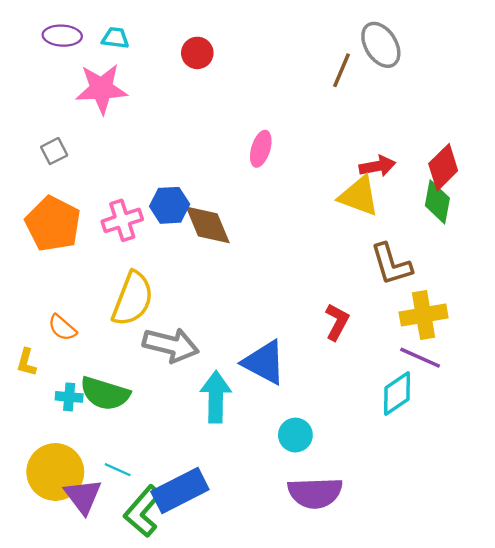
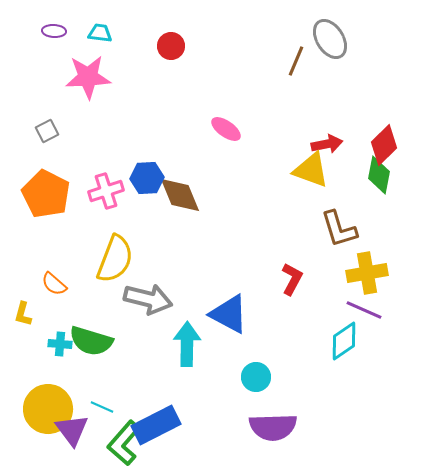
purple ellipse: (62, 36) -> (54, 31), size x0.7
pink ellipse: (261, 149) -> (226, 129), turned -72

